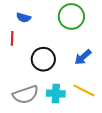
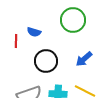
blue semicircle: (24, 18) -> (34, 32), moved

